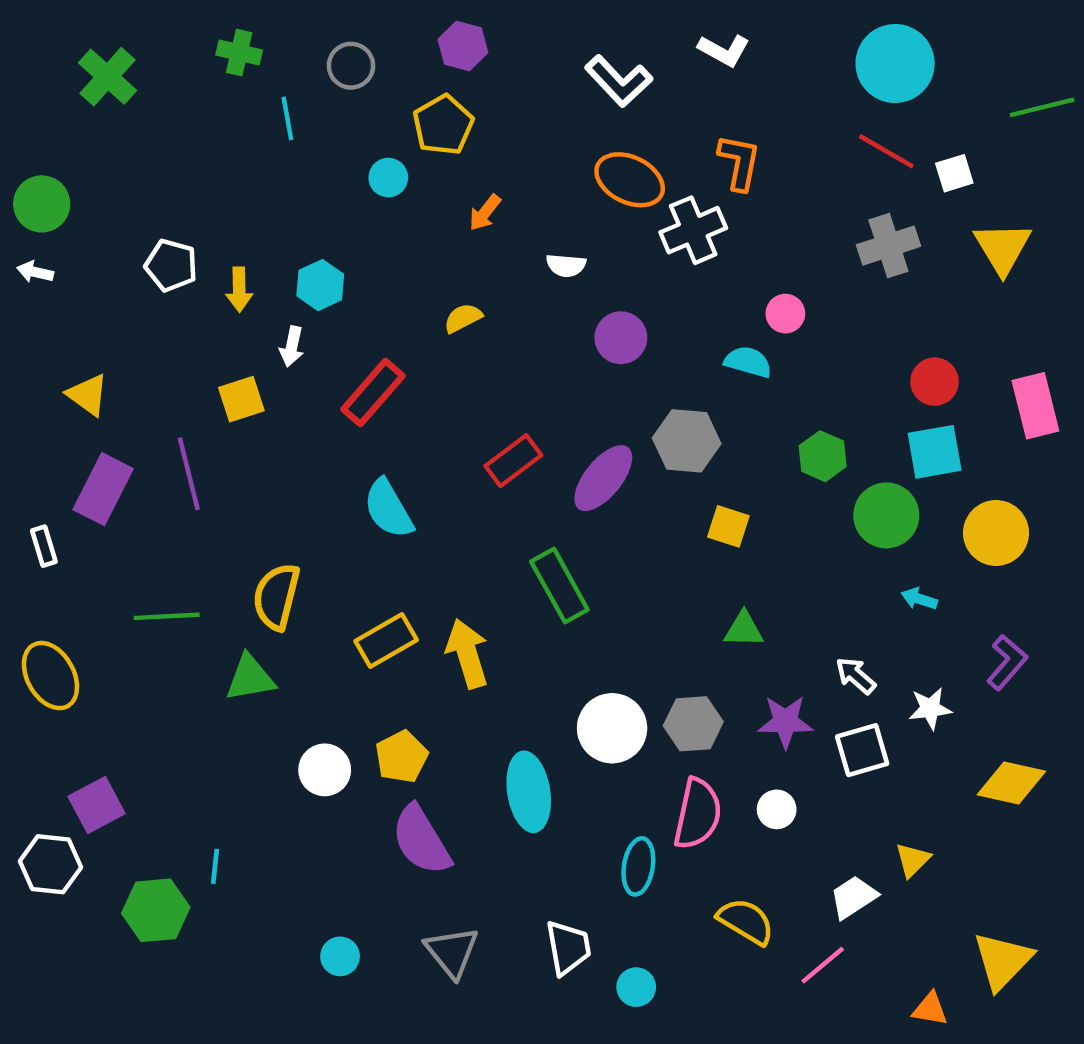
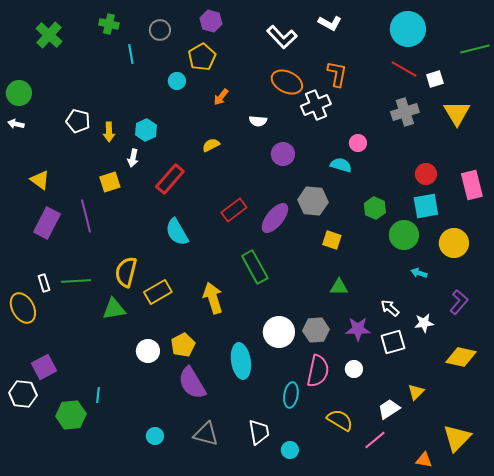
white rectangle: (44, 546) -> (44, 283), moved
yellow rectangle: (386, 640) -> (158, 292), moved
gray triangle: (452, 952) -> (206, 434), turned -36

